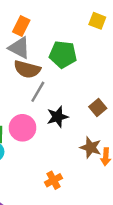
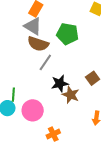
pink circle: (23, 128) -> (33, 110), moved
brown star: (91, 148) -> (71, 95), moved

